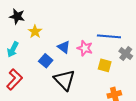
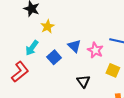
cyan arrow: (13, 49) -> (32, 48), moved
black triangle: (64, 80) -> (83, 81), moved, size x0.6

